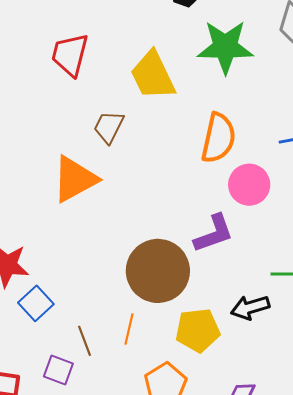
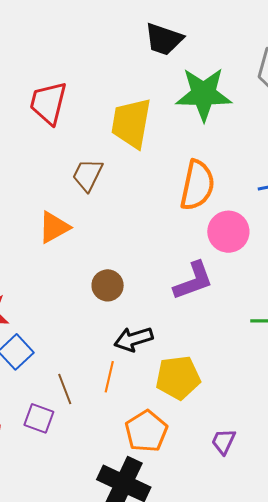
yellow trapezoid: (153, 75) -> (131, 123), turned 36
orange triangle: (75, 179) -> (54, 227), size x0.7
brown circle: (158, 271) -> (108, 285), moved, size x0.5
black arrow: (250, 307) -> (133, 339), moved

